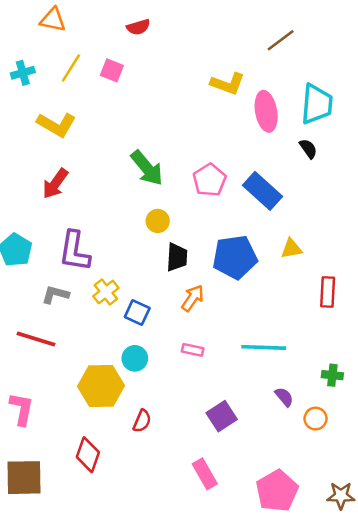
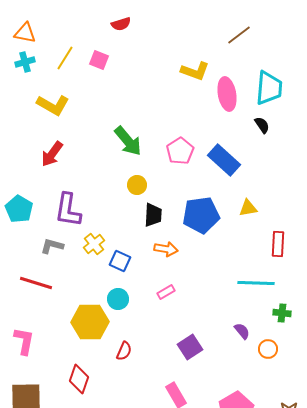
orange triangle: (53, 20) -> (25, 33), moved
orange arrow: (193, 298) -> (166, 249), turned 65
cyan line: (264, 347) -> (256, 283), moved
pink rectangle: (193, 350) -> (166, 292), turned -42

